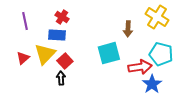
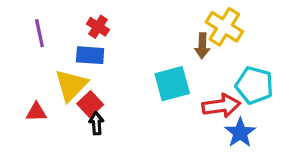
yellow cross: (157, 17) -> (224, 27), moved
red triangle: (23, 58) -> (36, 112), moved, turned 40
red square: (65, 61) -> (90, 104), moved

